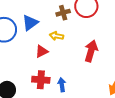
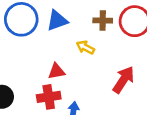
red triangle: (42, 51) -> (56, 71), moved
red cross: (41, 80) -> (49, 97), turned -30

